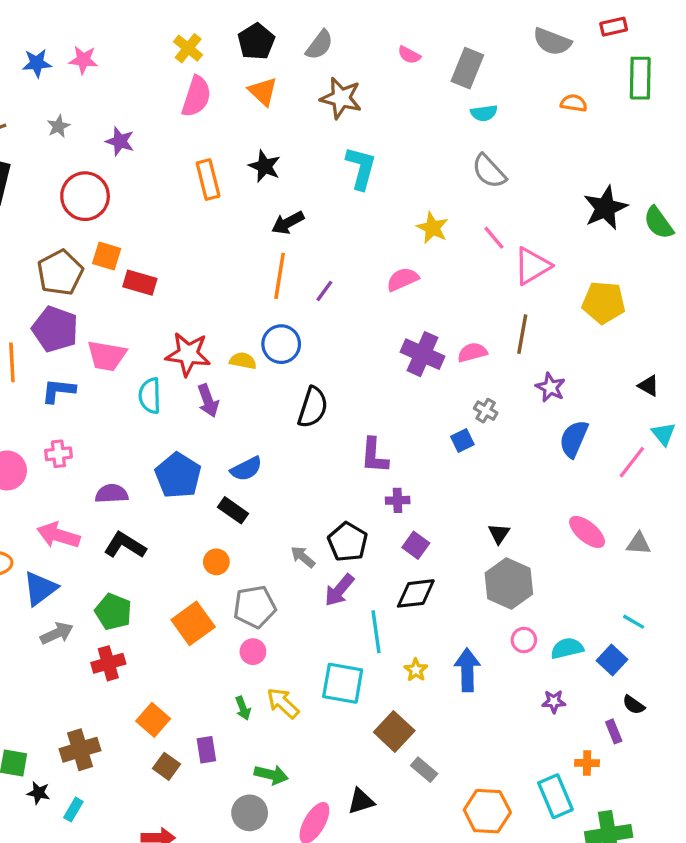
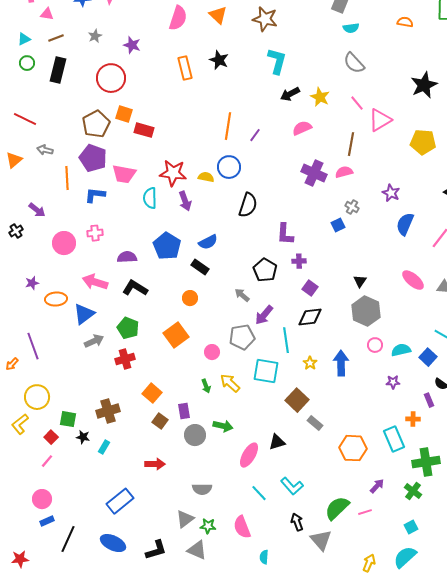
black arrow: (288, 223) -> (290, 94), moved
brown line: (522, 334) -> (351, 144), moved
black pentagon: (348, 542) -> (265, 270), moved
gray pentagon: (255, 607) -> (242, 337), moved
gray circle: (250, 813) -> (195, 435), moved

